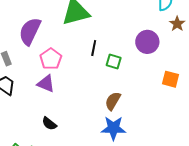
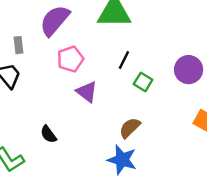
purple triangle: (46, 84) -> (87, 92), moved

